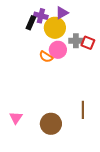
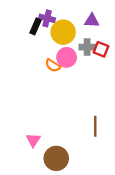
purple triangle: (62, 13) -> (92, 21), moved, turned 32
pink triangle: (16, 118) -> (33, 140), moved
brown circle: (51, 124) -> (56, 158), moved

